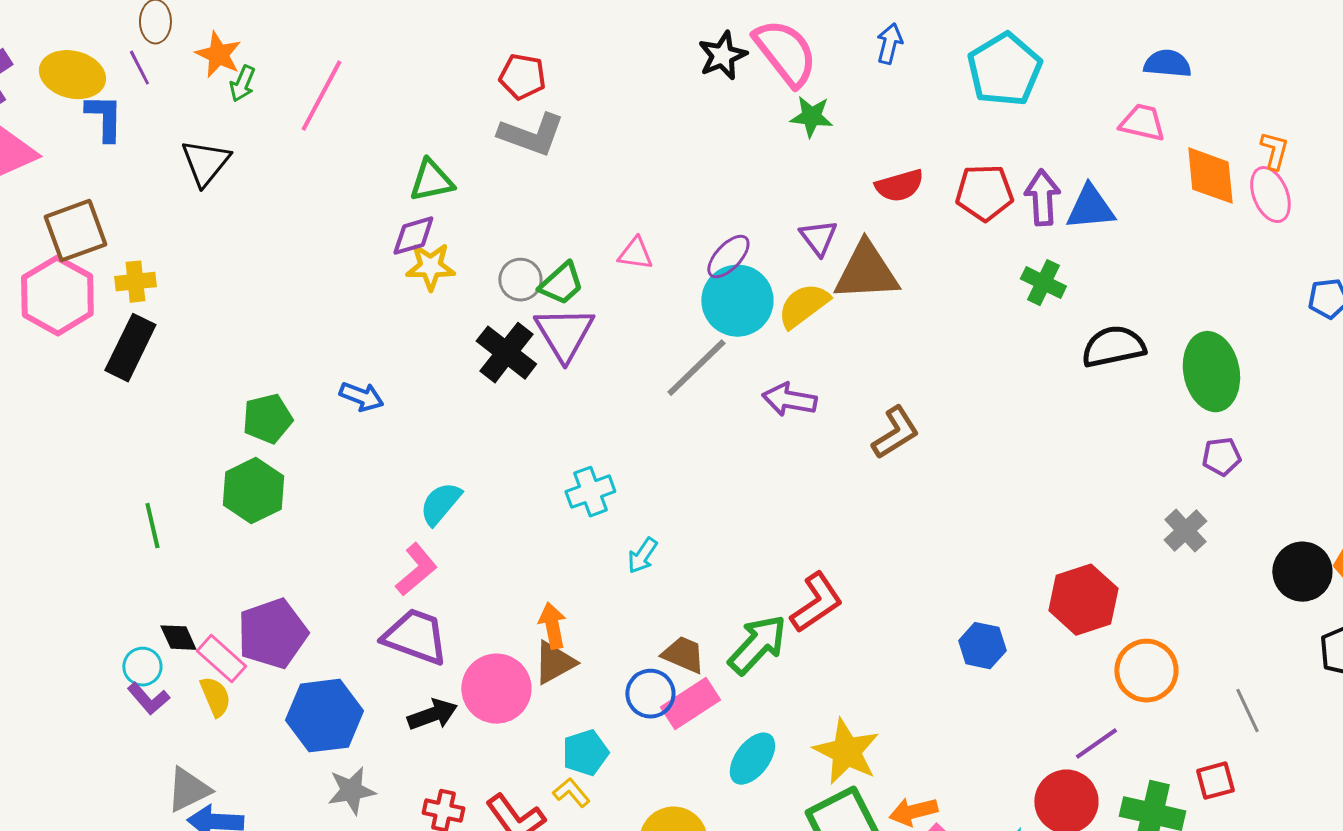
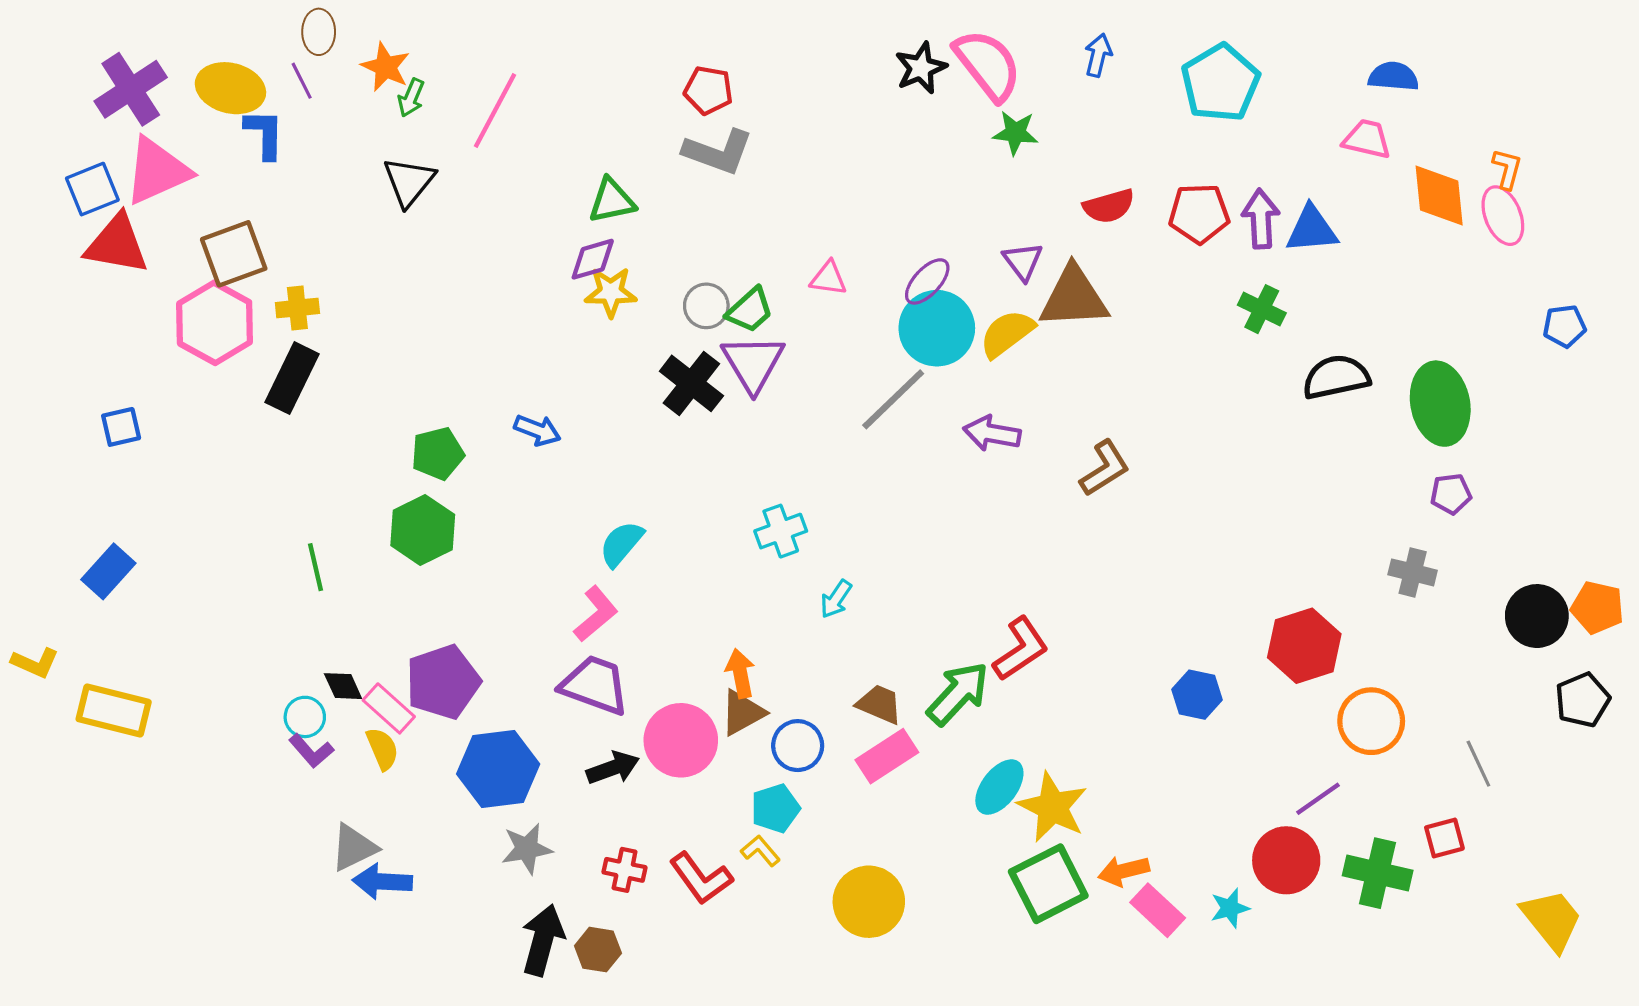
black triangle: (205, 163) -> (409, 182), moved
gray cross: (1185, 531) -> (1413, 572), turned -33
blue circle: (650, 694) -> (798, 746), moved
cyan ellipse: (752, 759) -> (999, 787), moved

